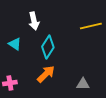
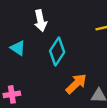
orange arrow: (46, 74) -> (76, 84), moved

